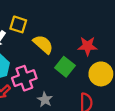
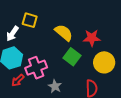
yellow semicircle: (43, 44) -> (64, 33), moved

